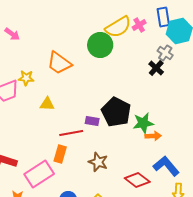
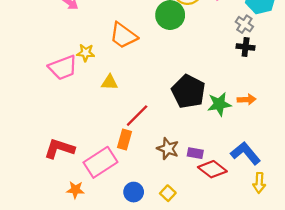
black cross: (156, 68) -> (246, 47), moved, turned -35
purple rectangle: (92, 121) -> (195, 153), moved
red line: (71, 133) -> (137, 116), turned -35
orange arrow: (153, 136) -> (247, 100), moved

